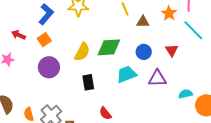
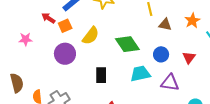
red arrow: (18, 35) -> (48, 18), moved
green diamond: (109, 47) -> (127, 44), turned 50
yellow semicircle: (82, 52) -> (91, 36), moved

